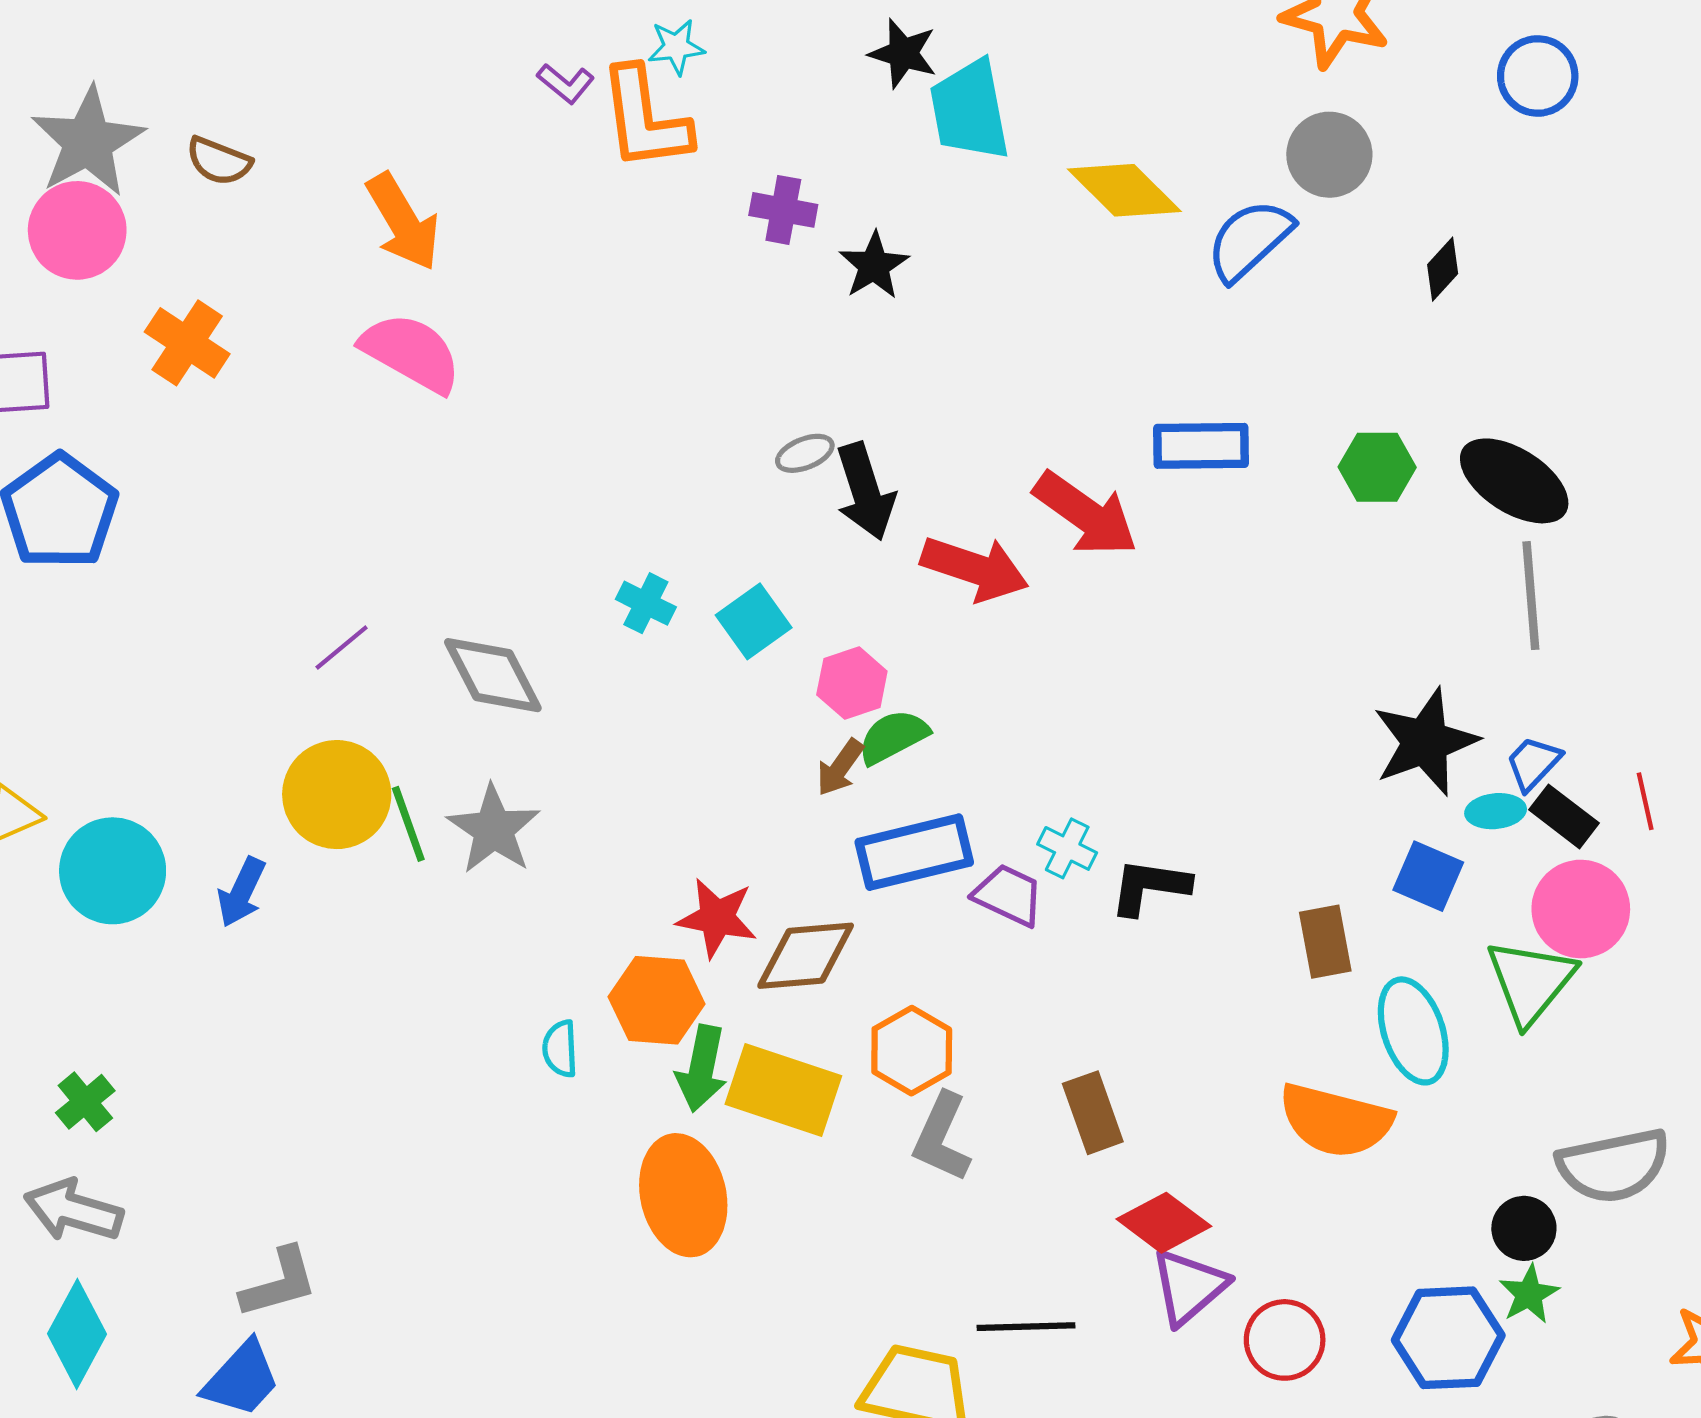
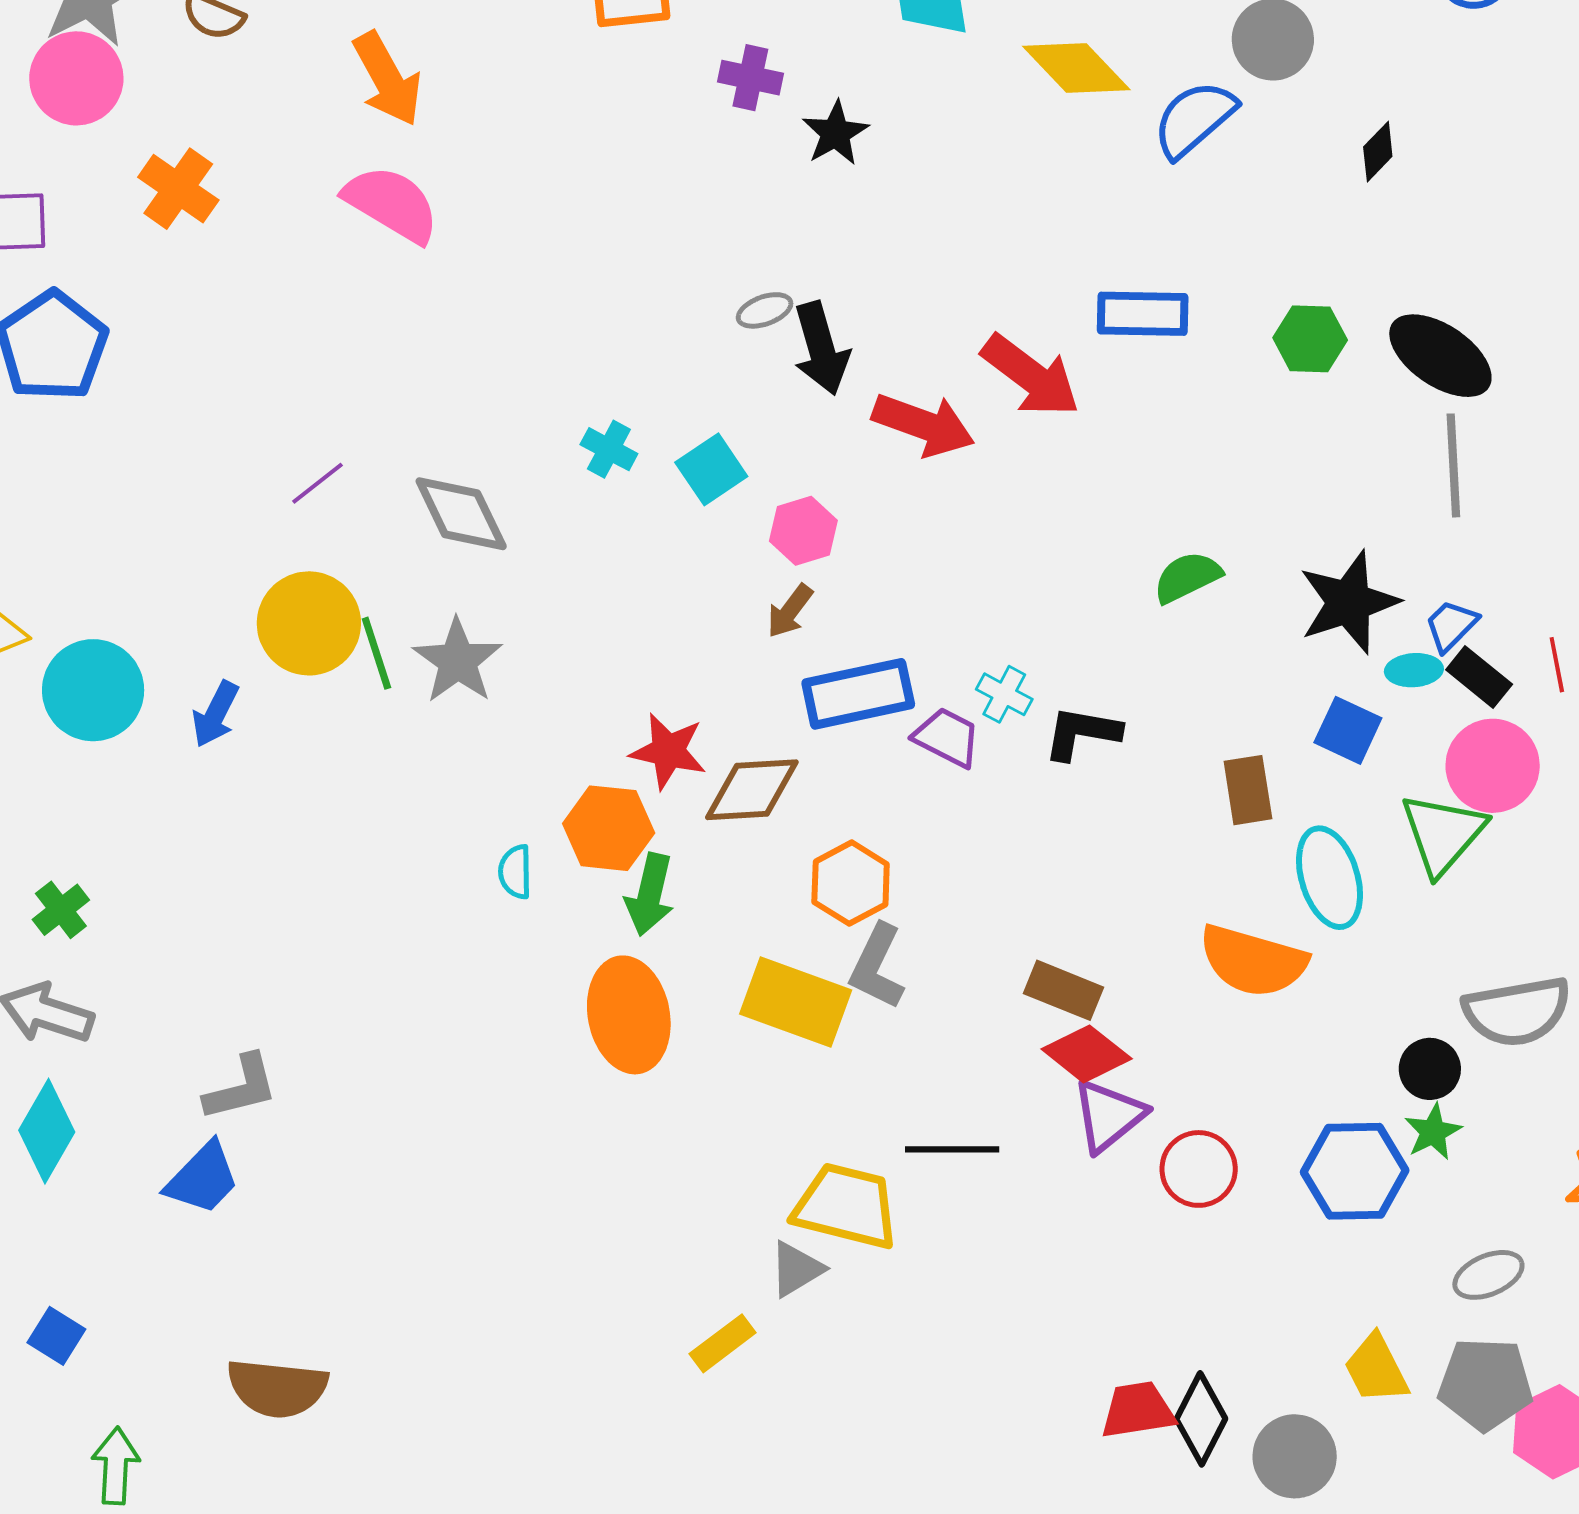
green semicircle: (893, 737) -> (1187, 577), moved
yellow rectangle: (783, 1090) -> (796, 1002), moved
brown rectangle: (1093, 1113) -> (1063, 990), moved, turned -50

